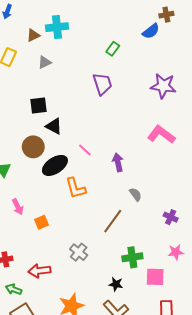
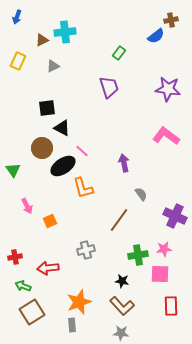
pink line: (85, 150) -> (82, 151), moved
purple cross: (171, 217) -> (175, 216), size x1.6
gray cross: (79, 252) -> (86, 250), turned 36
pink star: (176, 252) -> (164, 249), moved

